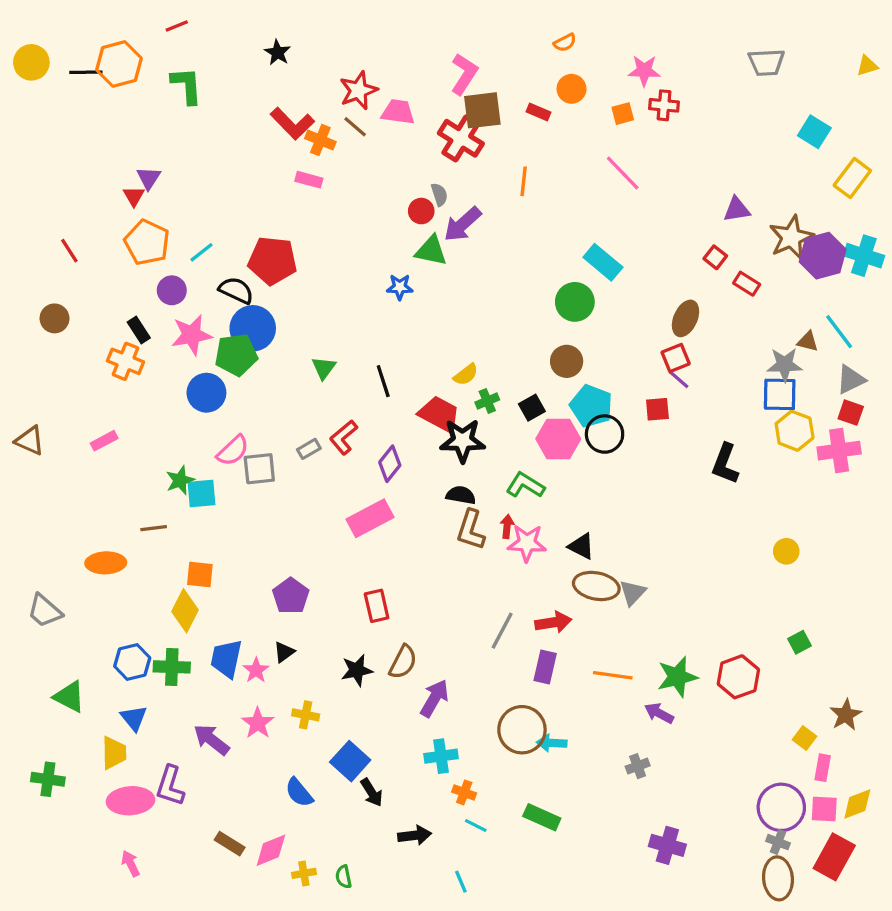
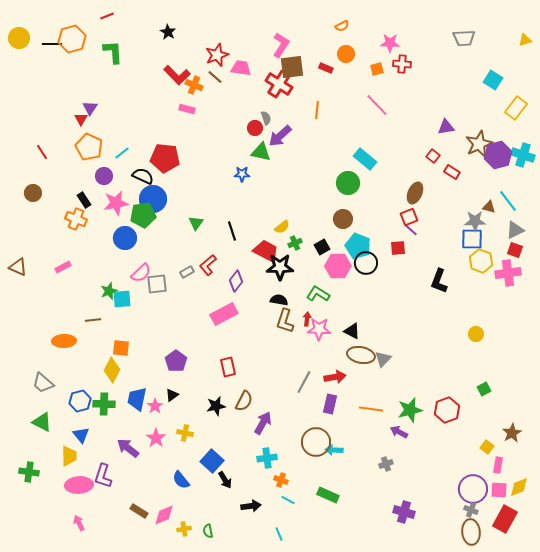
gray trapezoid: (45, 611) -> (43, 383), moved

